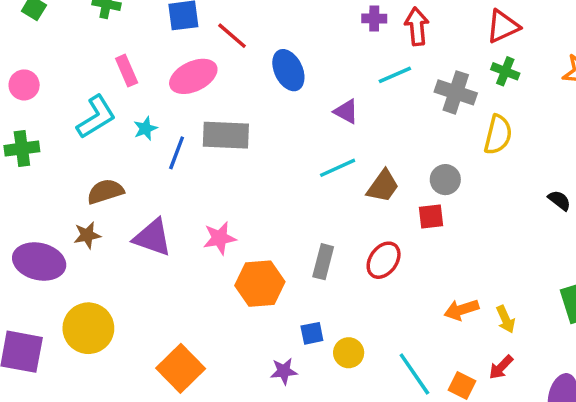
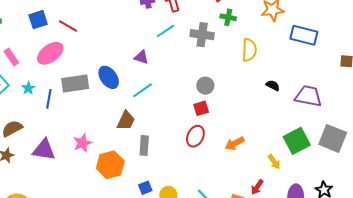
blue ellipse: (288, 70) -> (109, 77), moved
yellow semicircle: (498, 135) -> (249, 50), moved
brown trapezoid: (383, 186) -> (126, 121), moved
red ellipse: (384, 260) -> (195, 136), moved
orange arrow: (461, 310) -> (235, 143), moved
yellow arrow: (506, 319) -> (274, 162), moved

